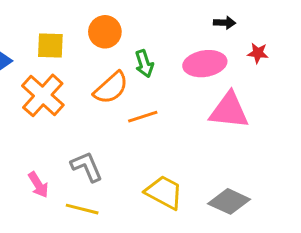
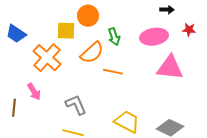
yellow square: (50, 45) -> (66, 31), moved
orange line: (143, 117) -> (113, 72), turned 30
pink arrow: (38, 185) -> (34, 92), moved

